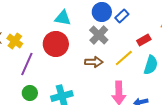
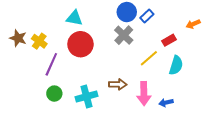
cyan triangle: (63, 18) -> (74, 18), moved
brown arrow: (94, 62) -> (118, 84), moved

